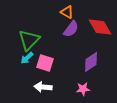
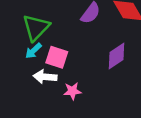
white arrow: (43, 87) -> (45, 77), moved
pink star: (83, 89) -> (72, 91), moved

